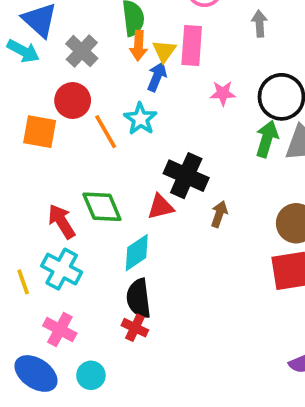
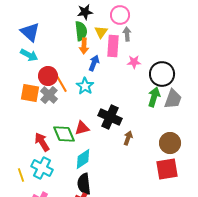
gray arrow: (259, 24) -> (127, 34), moved
cyan arrow: (23, 51) -> (29, 55), moved
gray cross: (82, 51) -> (49, 95), moved
yellow triangle: (164, 51) -> (101, 32), moved
pink star: (223, 93) -> (134, 62), moved
orange line: (106, 132) -> (61, 83), moved
red triangle: (161, 207) -> (82, 128), moved

